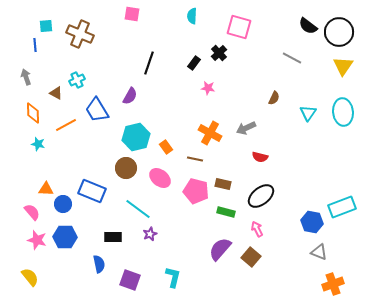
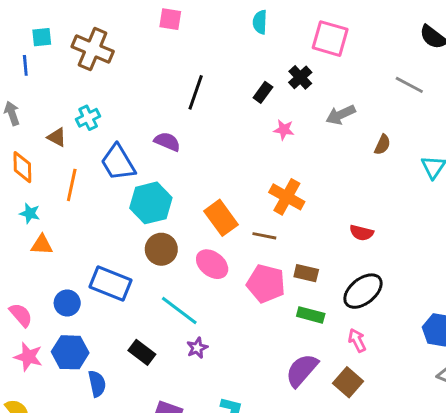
purple semicircle: (130, 96) -> (167, 142), turned -96
orange line: (66, 125) -> (72, 185), turned -50
gray arrow: (246, 128) -> (341, 115), moved
cyan hexagon: (136, 137) -> (151, 203), moved
orange rectangle: (166, 147) -> (221, 218), size x1.6
orange triangle: (46, 189) -> (42, 245), moved
black rectangle: (113, 237) -> (142, 352), turned 36
blue semicircle: (99, 264) -> (97, 384), moved

